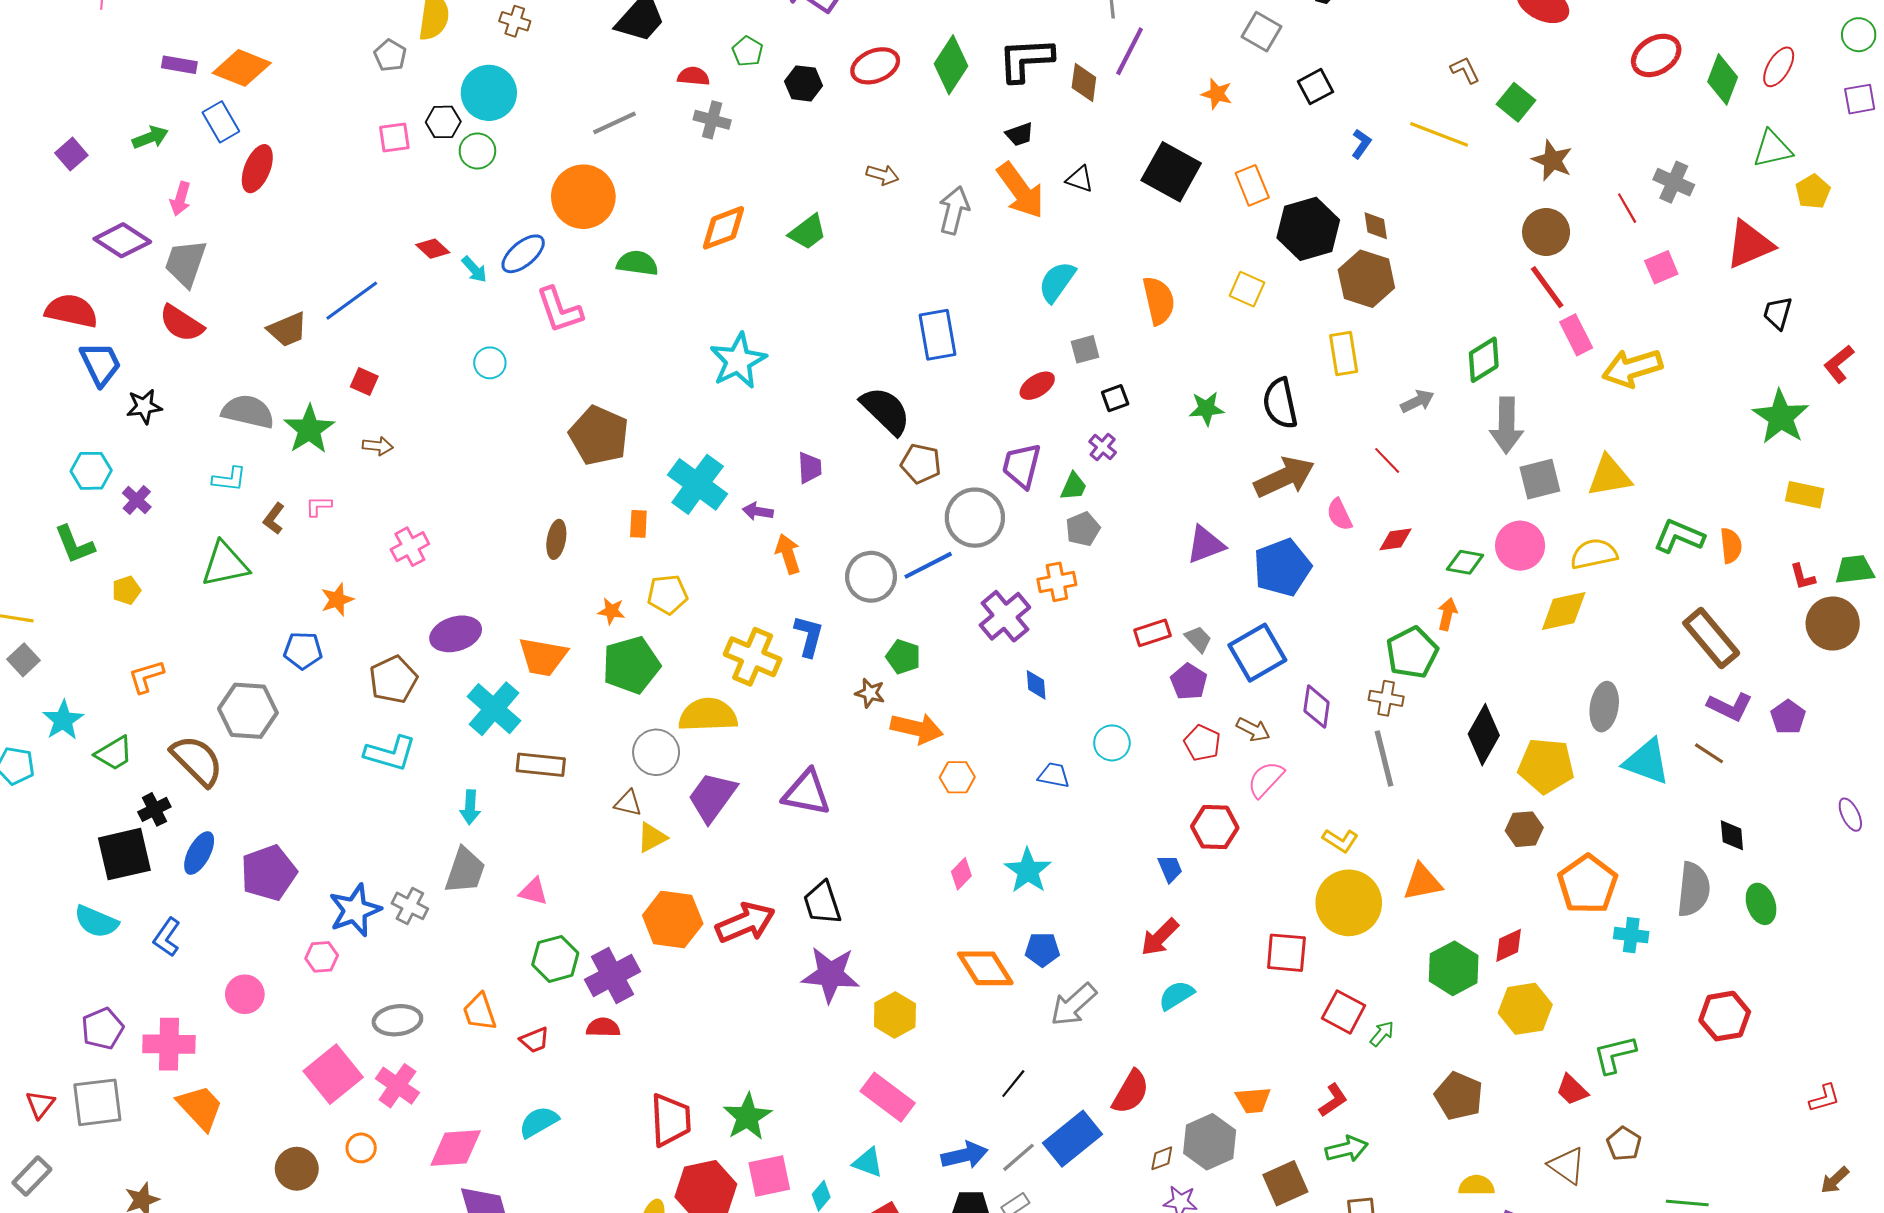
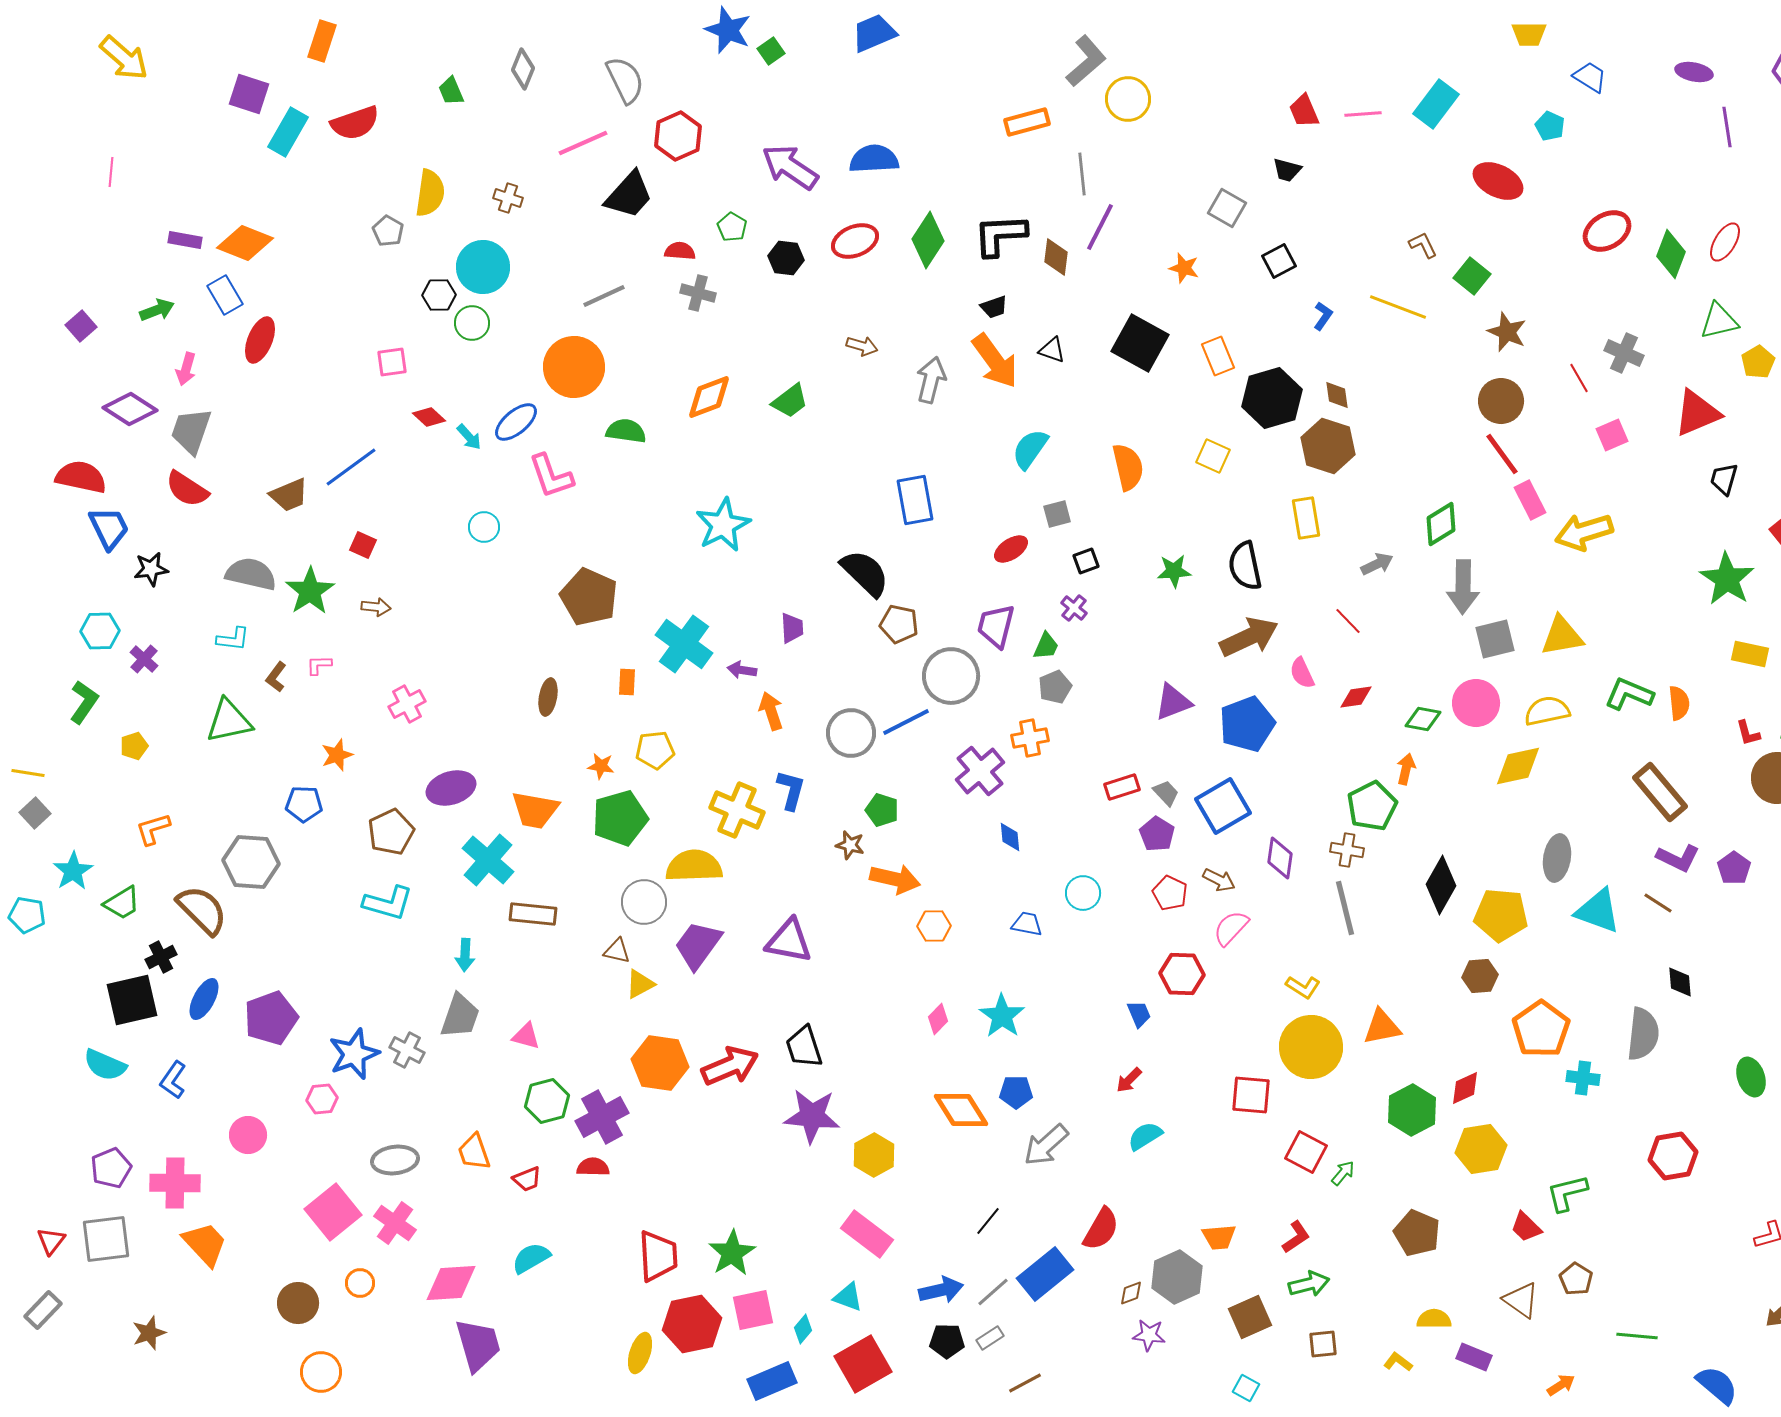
pink square: (394, 137) -> (392, 362), moved
green L-shape: (74, 545) -> (84, 702), turned -123
green ellipse: (1761, 904) -> (1751, 1077), moved
red arrow: (1160, 937) -> (1129, 1080), size x0.7

